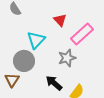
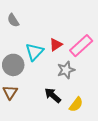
red triangle: (60, 20) -> (56, 45), moved, turned 40
gray circle: (24, 61) -> (13, 65), moved

